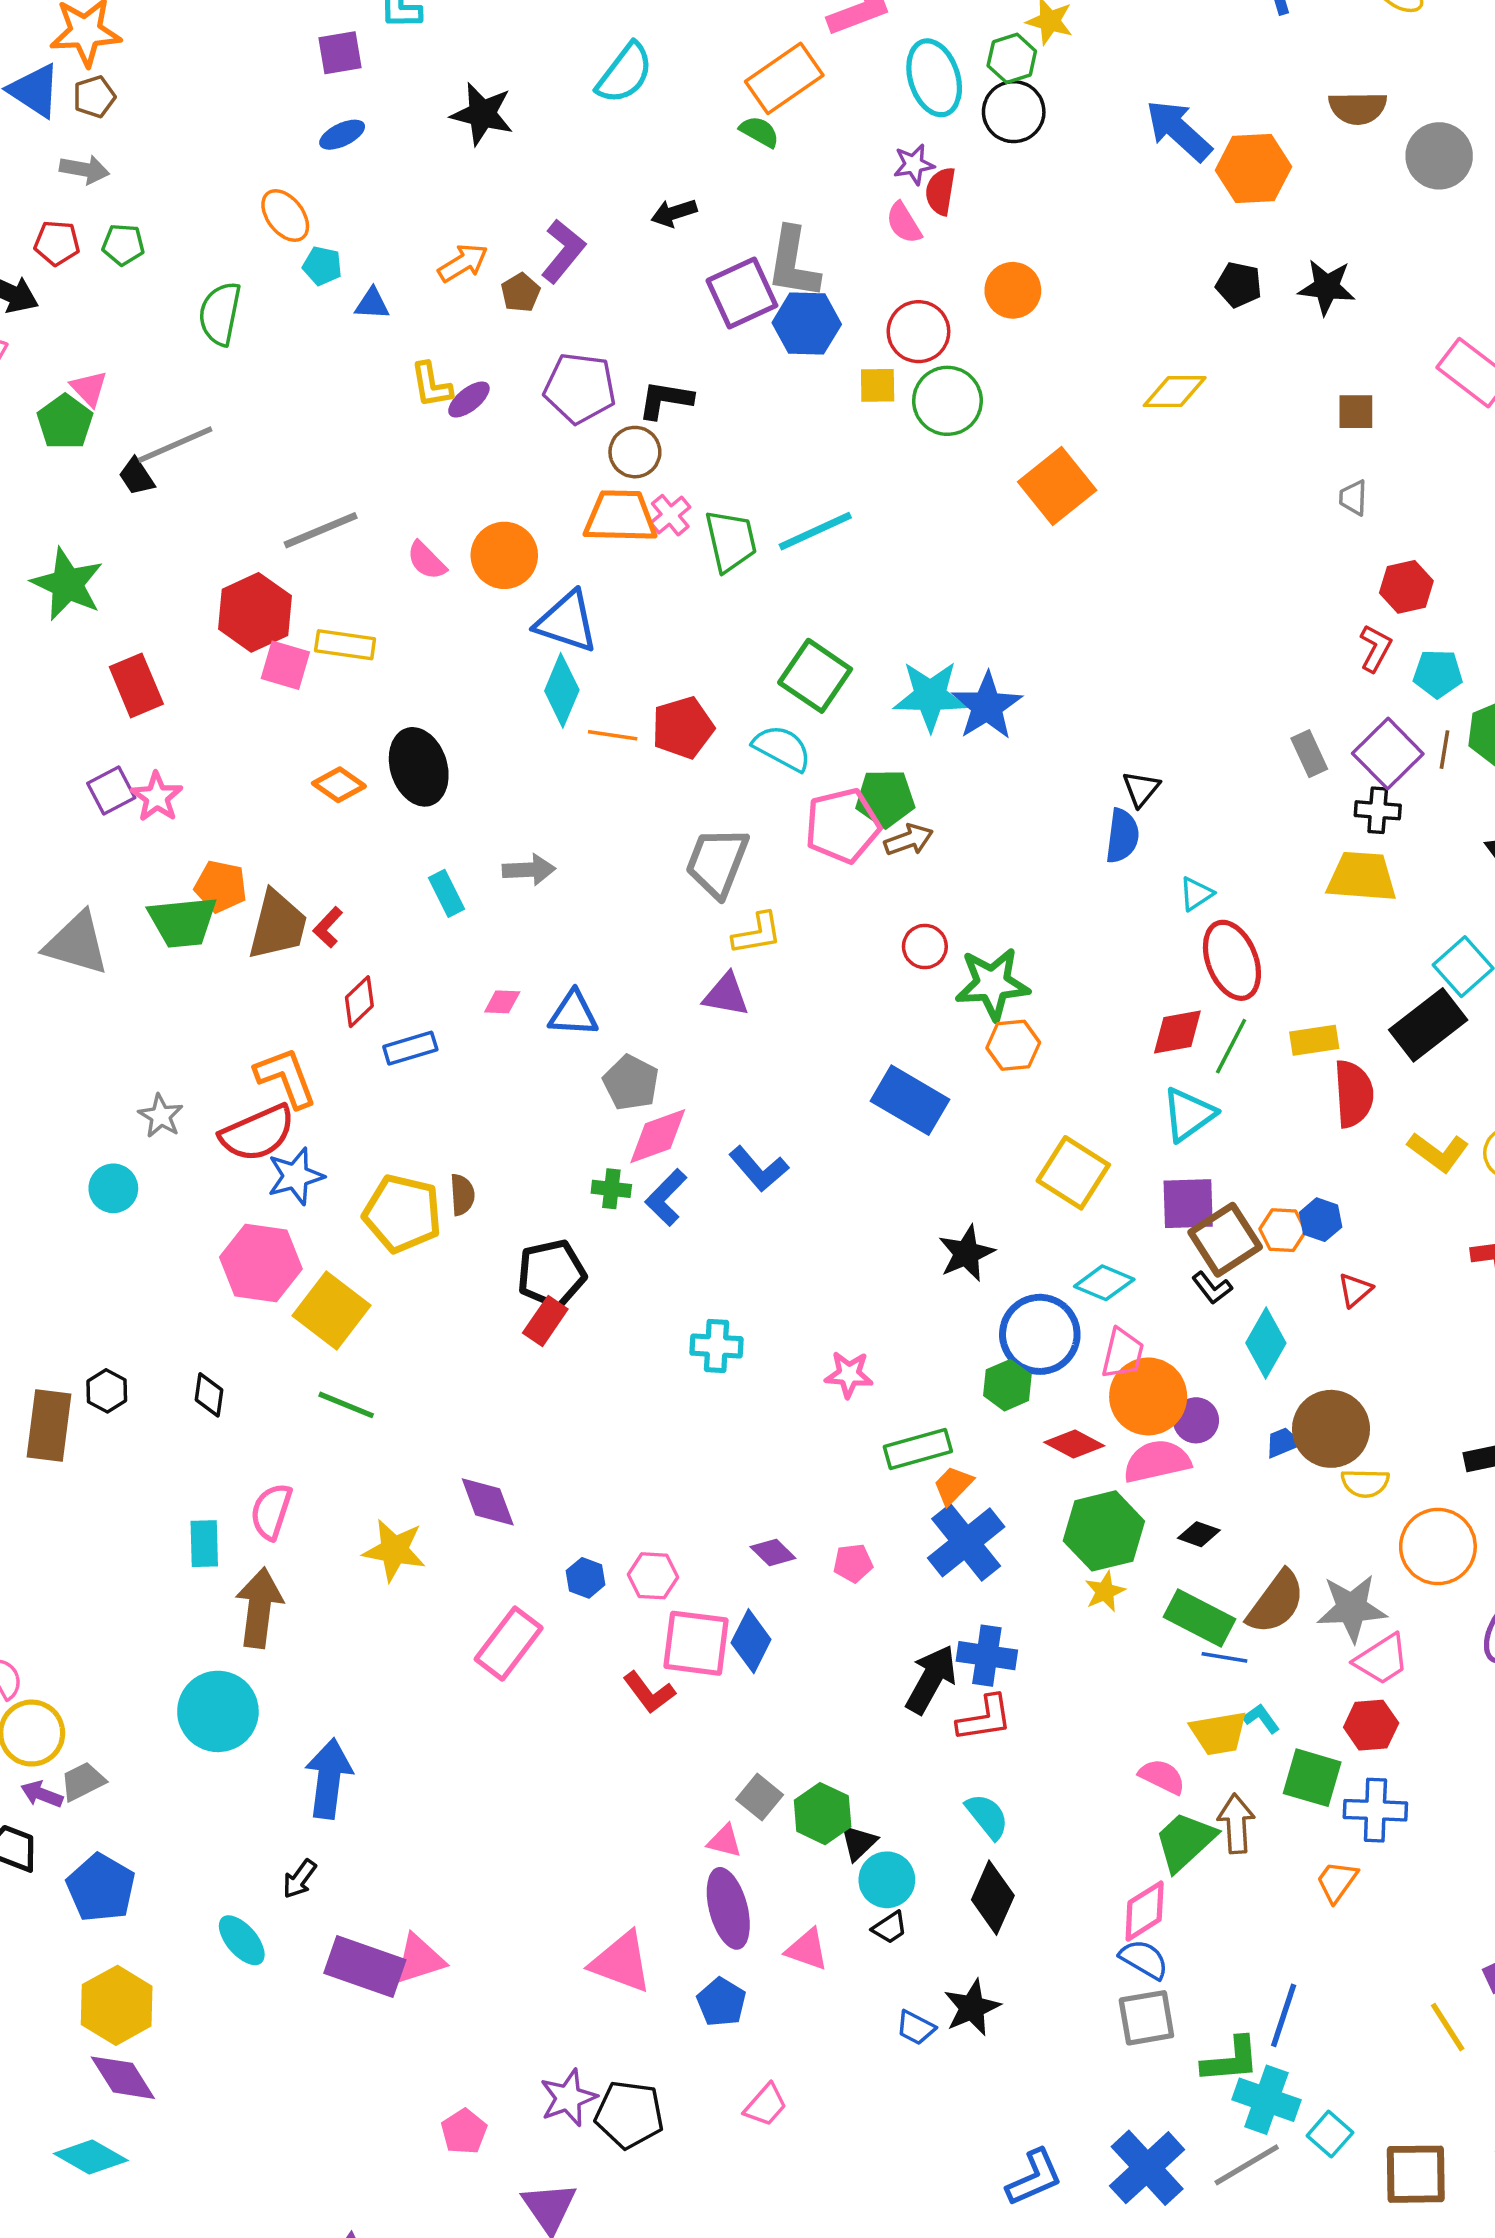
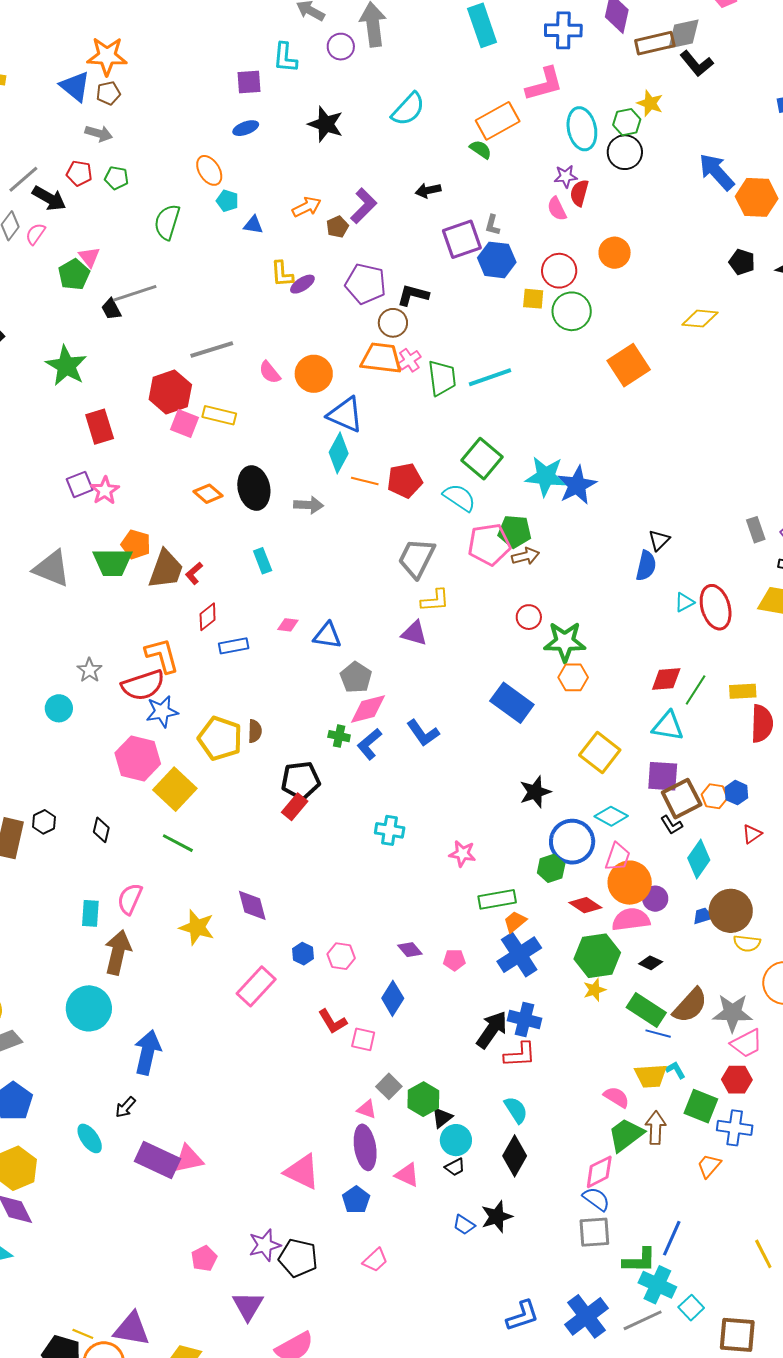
gray L-shape: (793, 263) -> (492, 225), size x0.5
gray arrow: (529, 870) -> (309, 505), moved
red ellipse: (1232, 960) -> (716, 607), moved
cyan triangle: (1189, 1114) -> (668, 726), turned 40
pink square: (696, 1643) -> (363, 1039), moved, size x0.6

